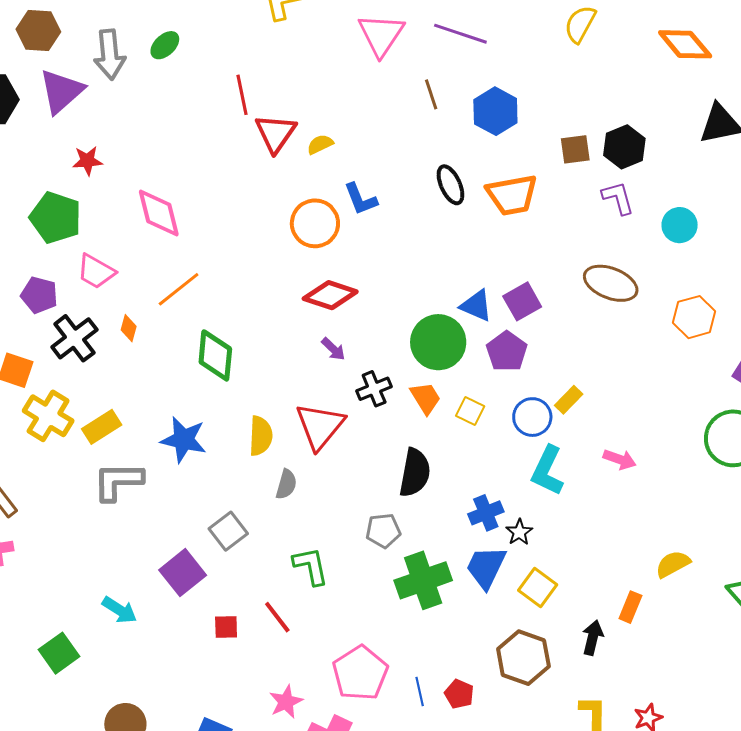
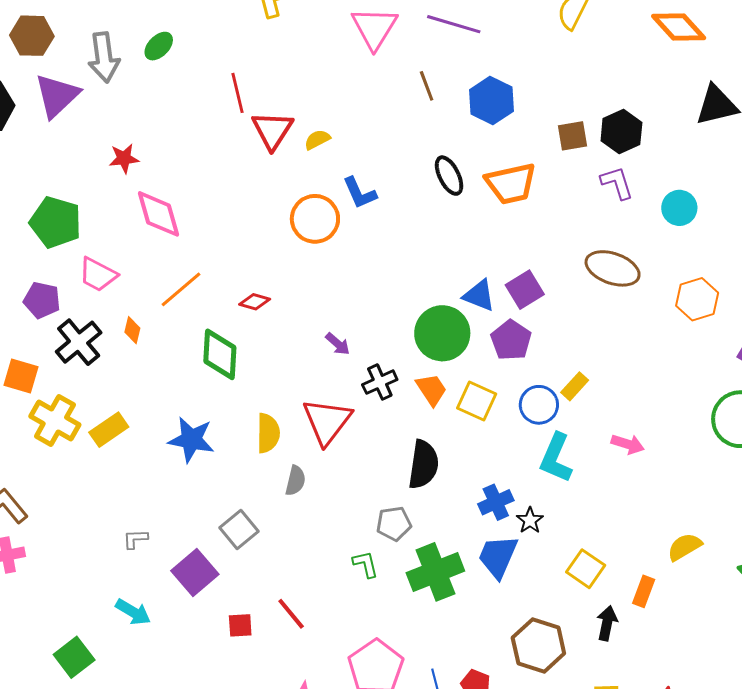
red star: (87, 161) -> (124, 158), moved
red diamond: (330, 295) -> (255, 302), moved, size x0.6
yellow square: (470, 411) -> (477, 401), size x1.4
gray L-shape: (118, 481) -> (135, 539), moved, size x0.5
green L-shape: (311, 566) -> (366, 564), moved, size x0.7
yellow square: (538, 587) -> (586, 569), moved

